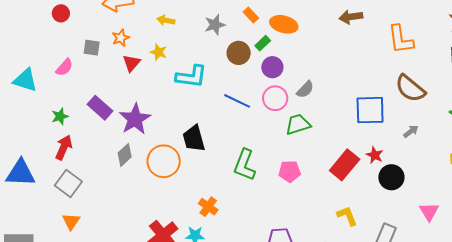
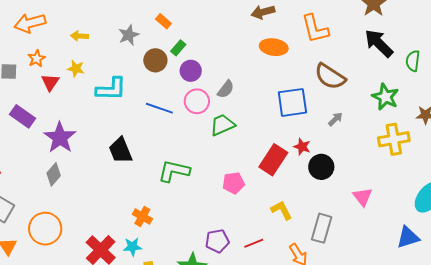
orange ellipse: (284, 24) -> (274, 47), moved
purple rectangle: (100, 108) -> (22, 116), moved
orange circle: (164, 161) -> (45, 229), moved
green L-shape: (245, 165) -> (174, 171), turned 88
pink pentagon: (290, 171) -> (233, 183), moved

